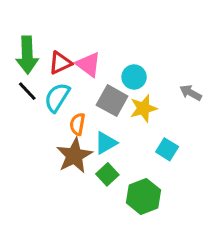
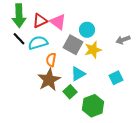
gray arrow: (191, 93) -> (123, 40), turned -48
cyan semicircle: (57, 97) -> (38, 43), turned 42
cyan triangle: (106, 143) -> (78, 74), moved
cyan square: (167, 149) -> (116, 78), moved, turned 32

